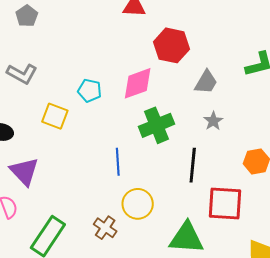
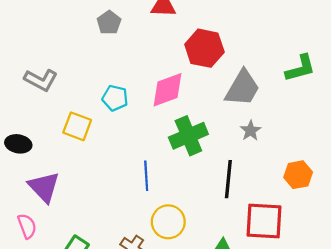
gray pentagon: (27, 16) -> (109, 23), moved
gray trapezoid: (206, 82) -> (242, 88), size x1.4

